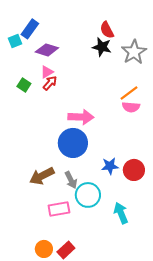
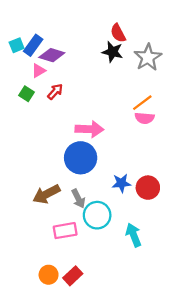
blue rectangle: (30, 29) -> (33, 45), moved
pink triangle: (47, 72) -> (39, 71), moved

